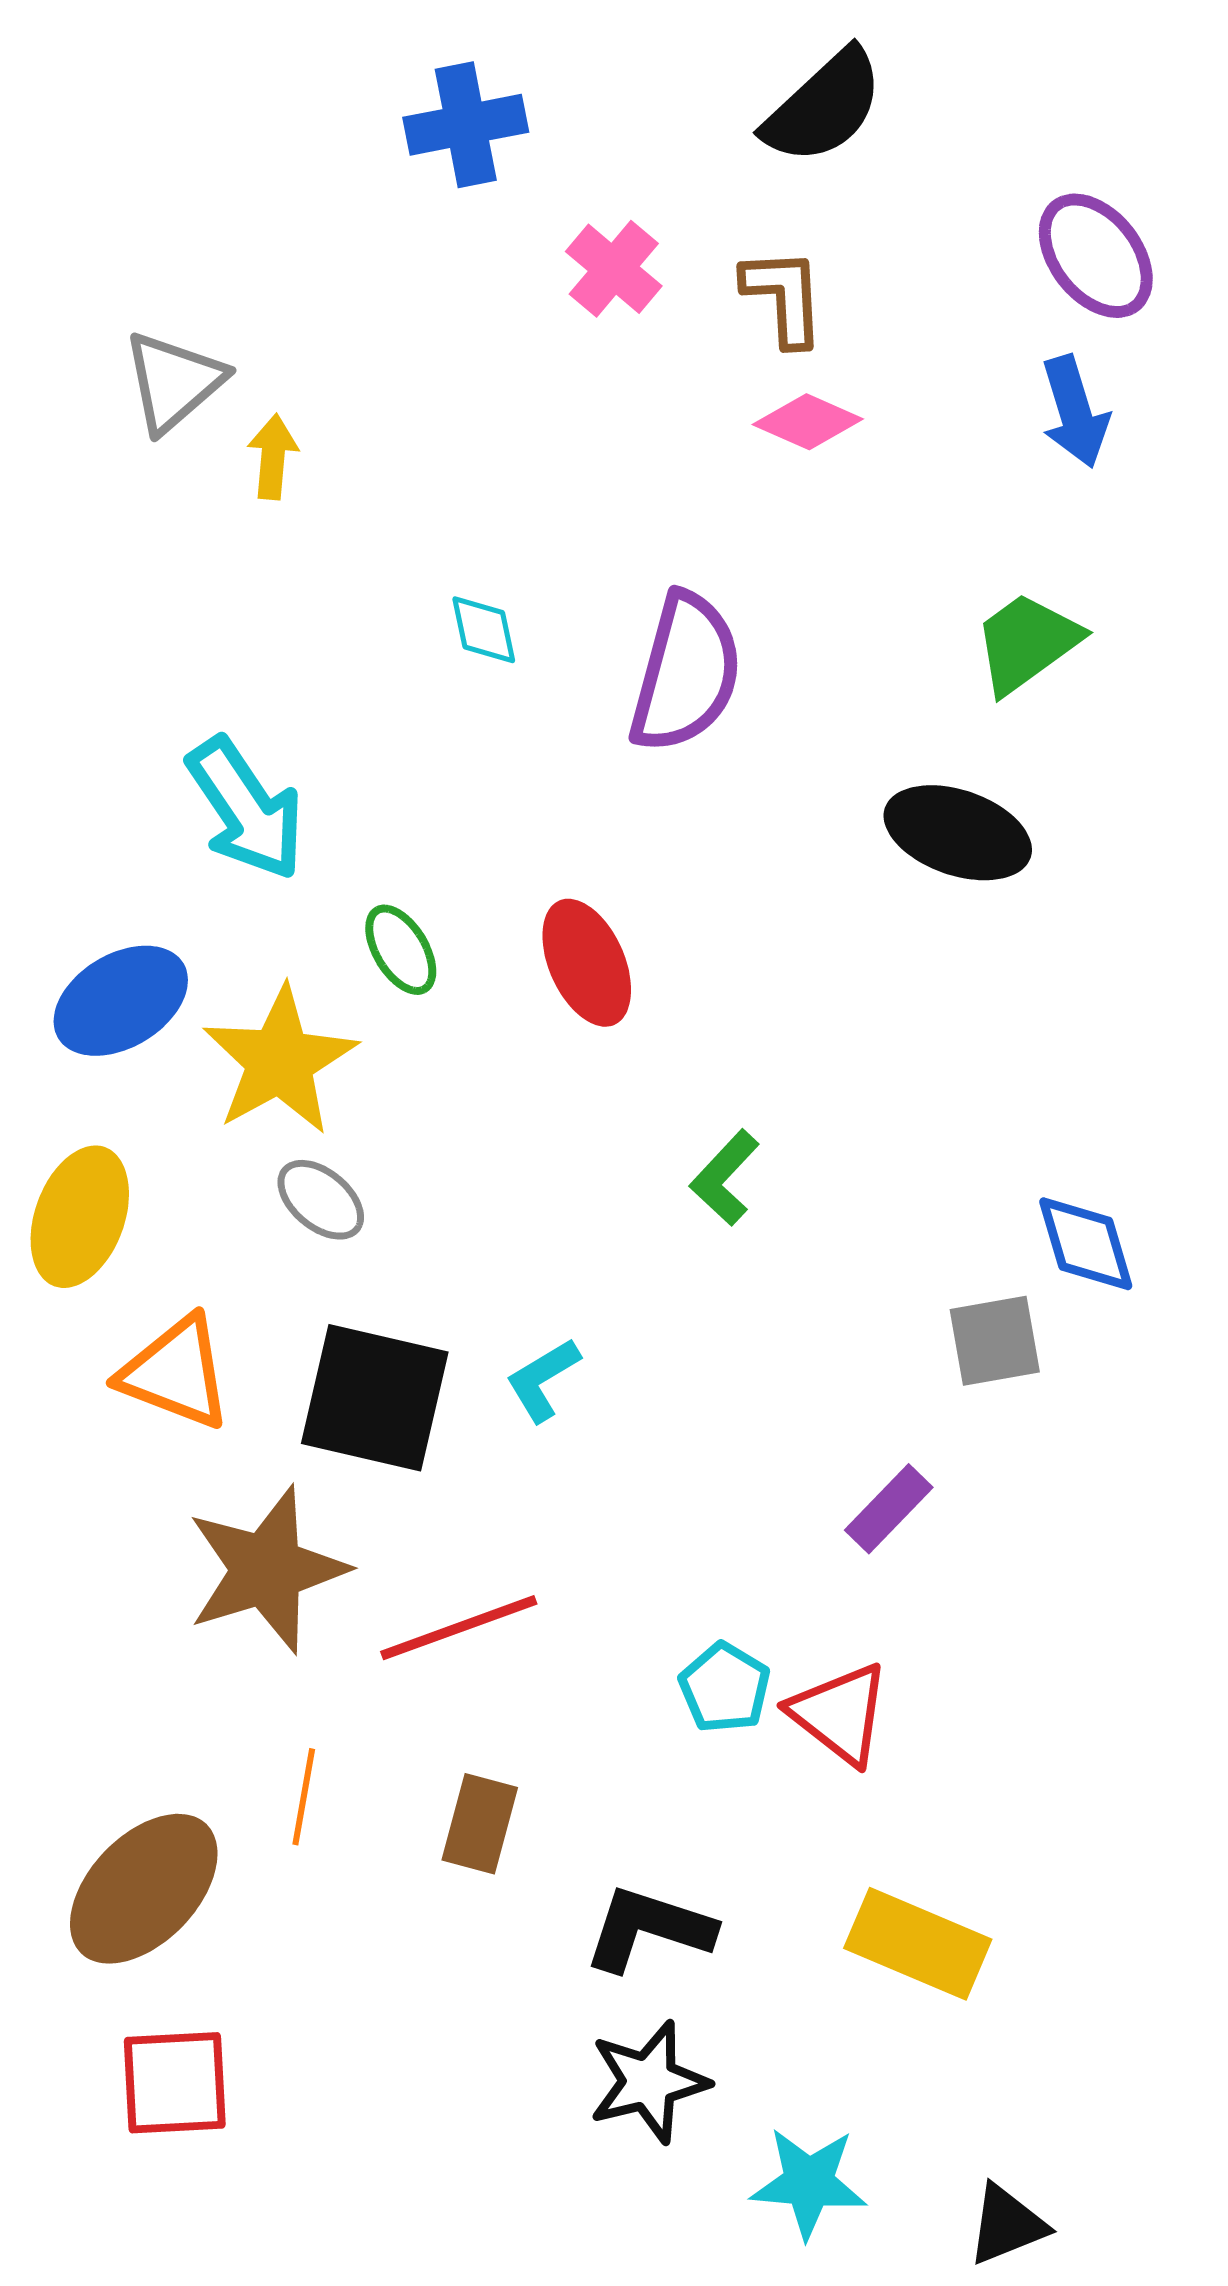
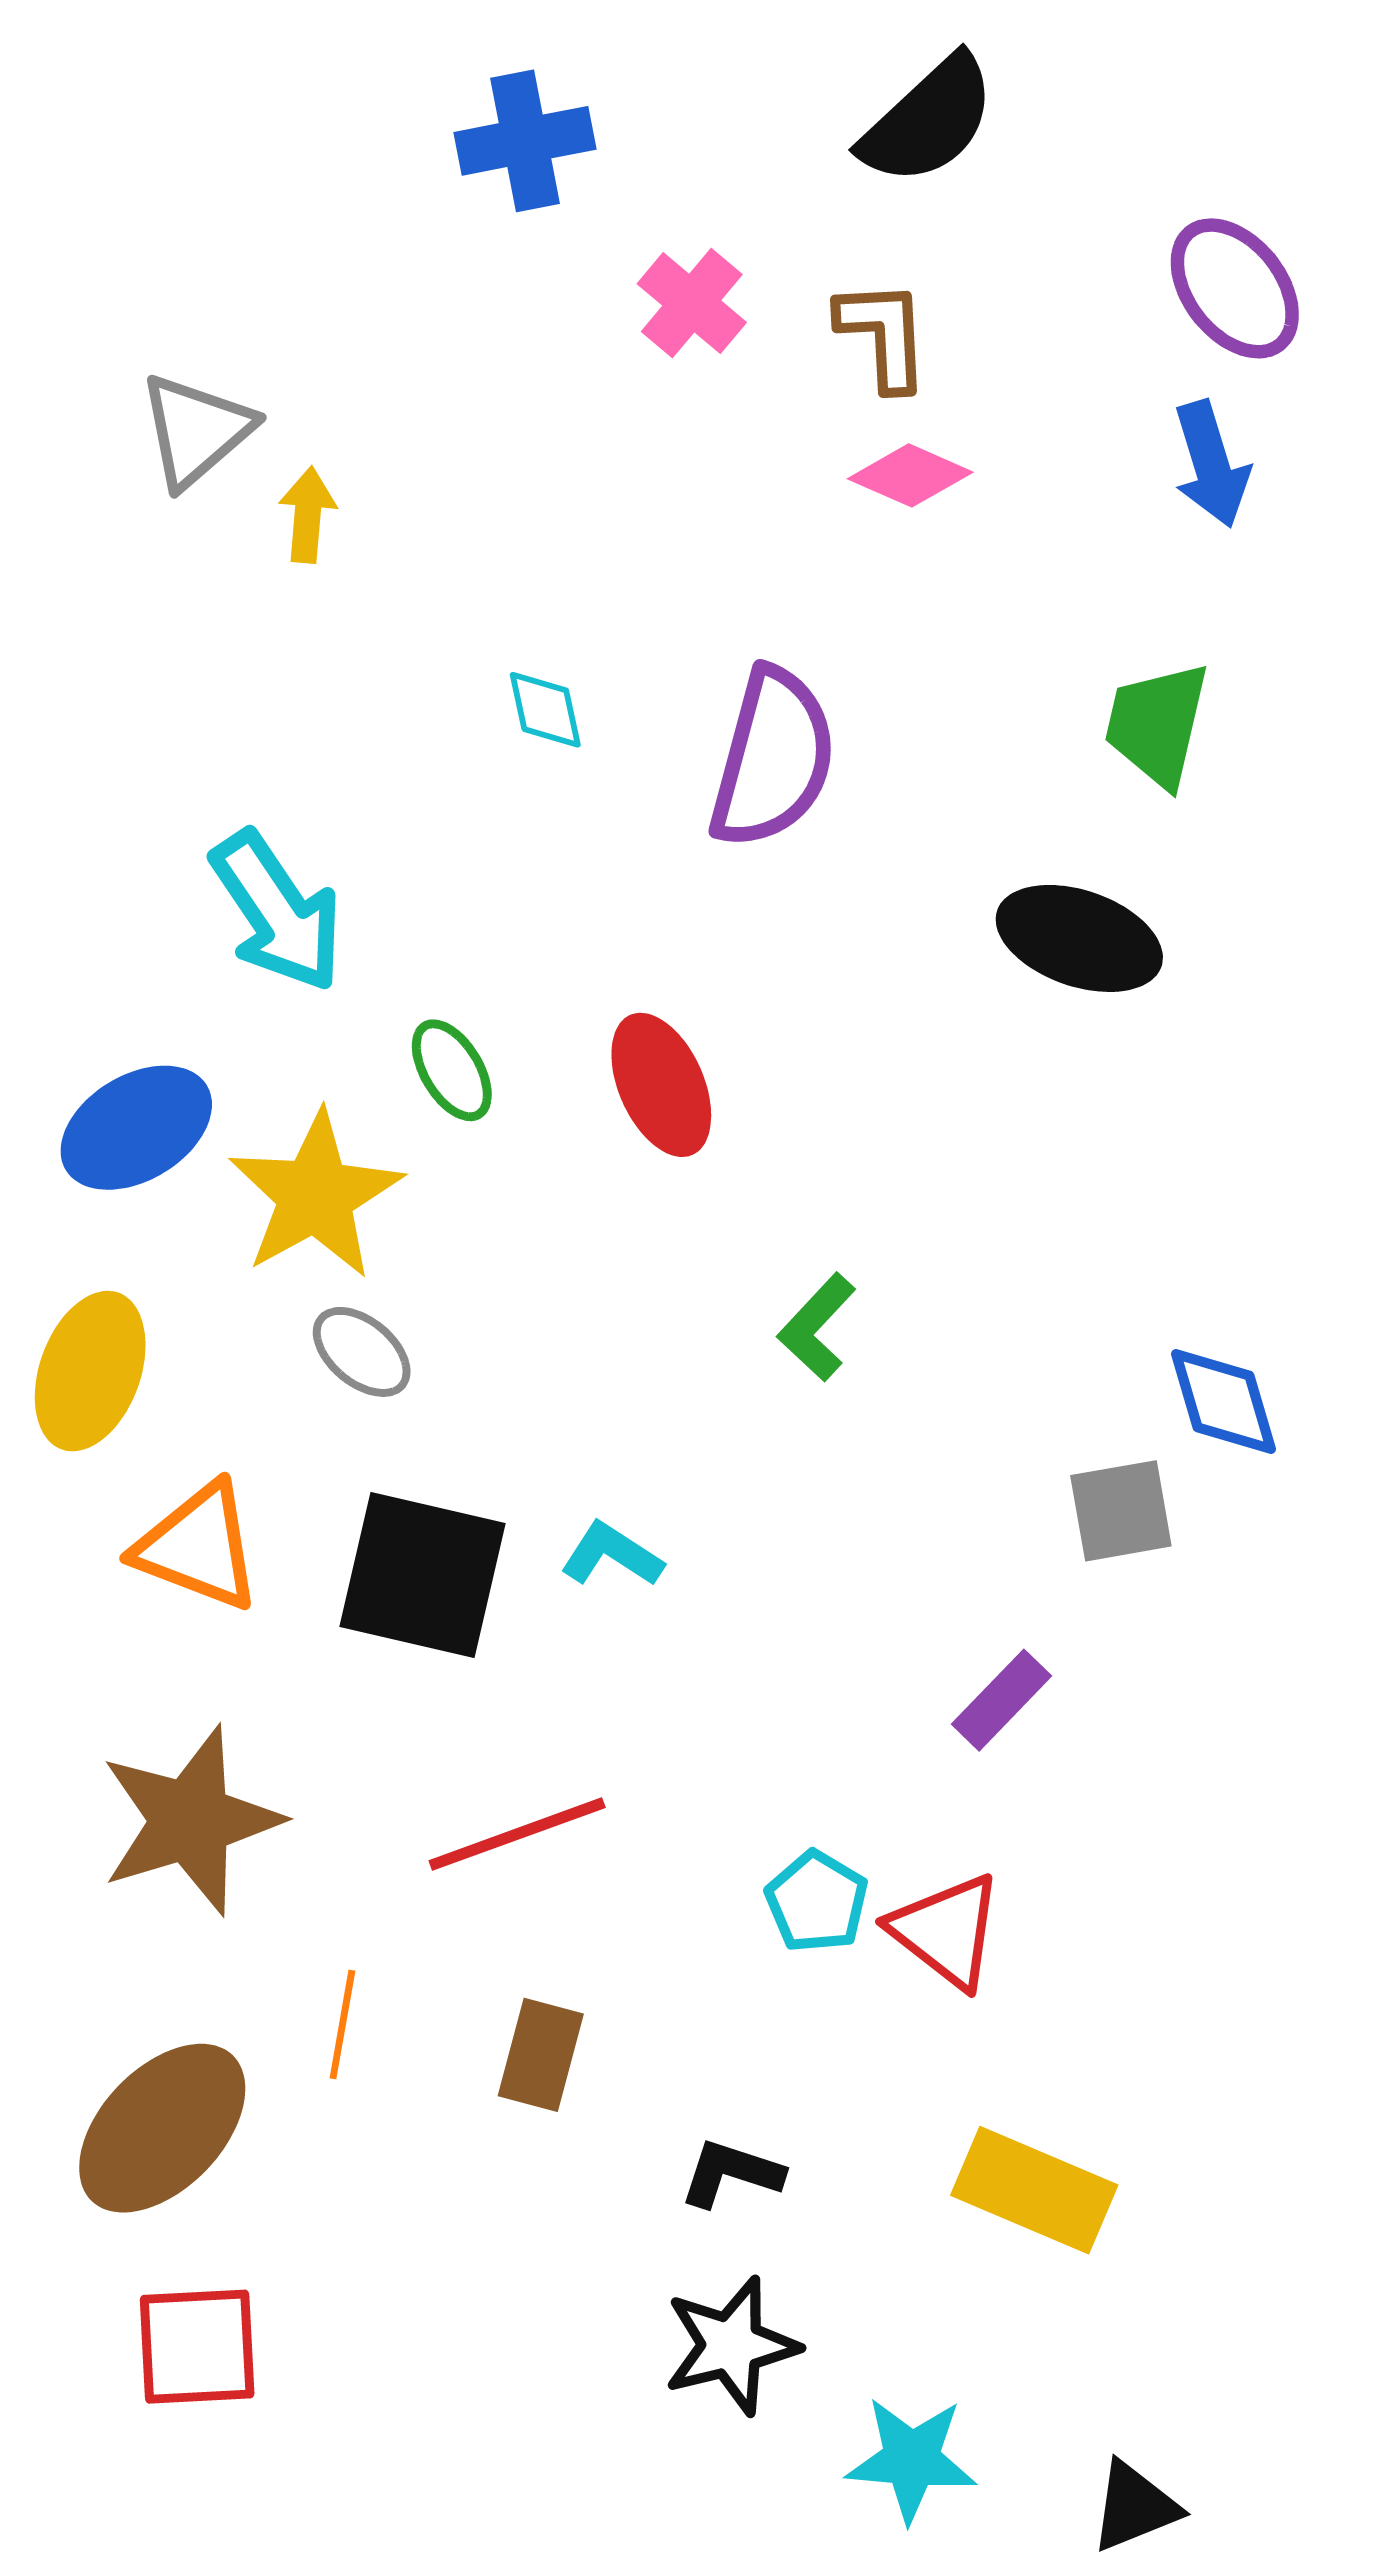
green trapezoid: (1027, 643) -> (1157, 724), turned -41
cyan L-shape: (543, 1380) -> (612, 1555), turned 64
brown star: (267, 1570) -> (190, 1821), moved
black L-shape: (649, 1929) -> (731, 2173), size x0.7

